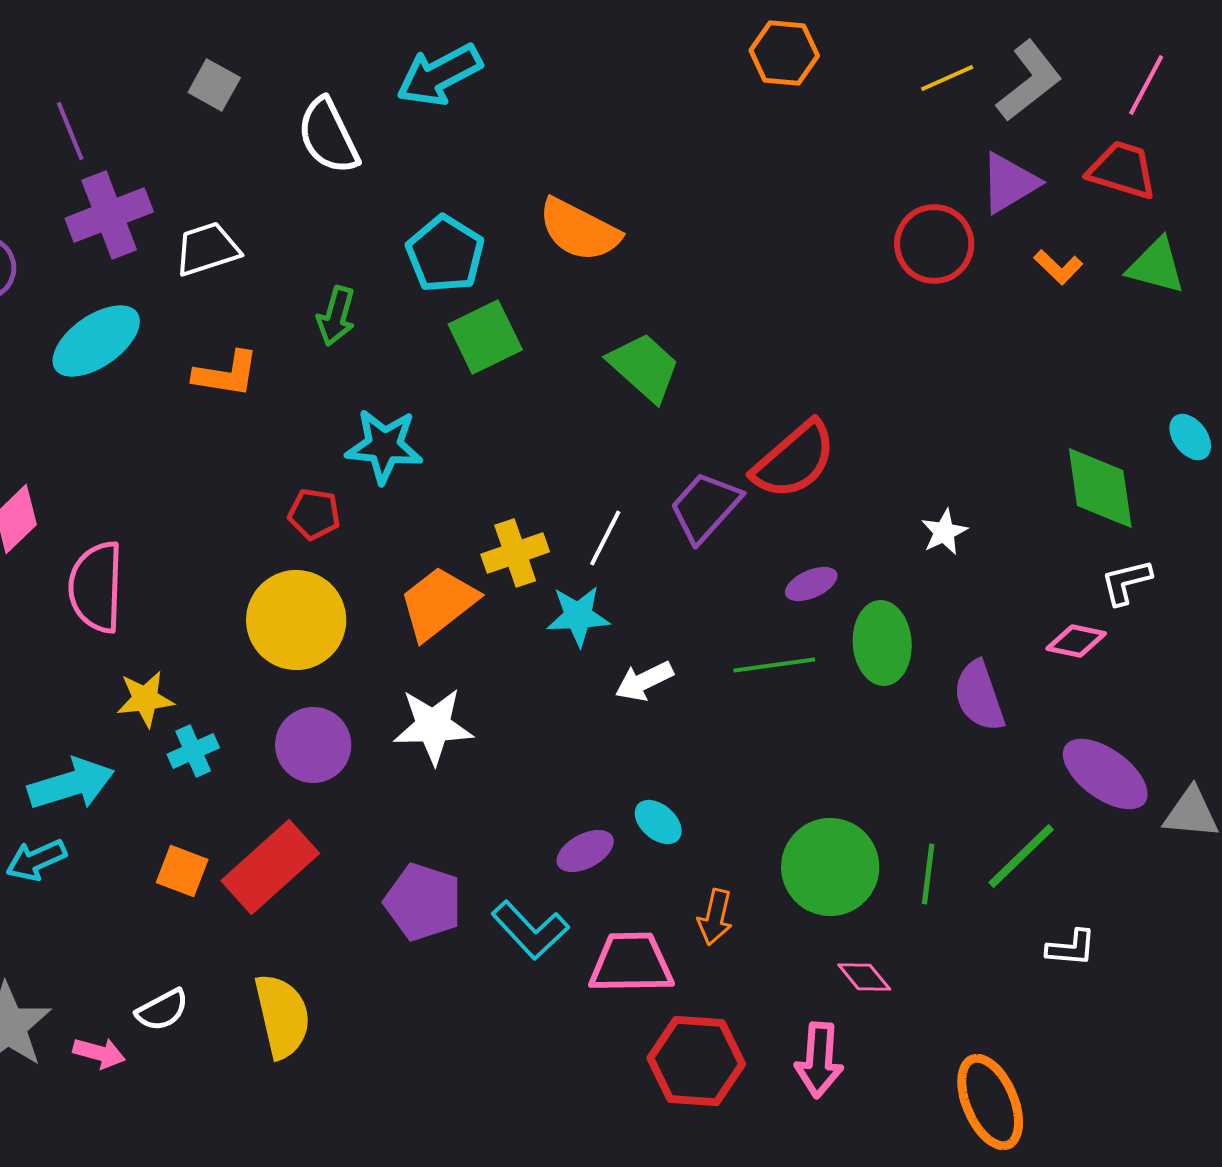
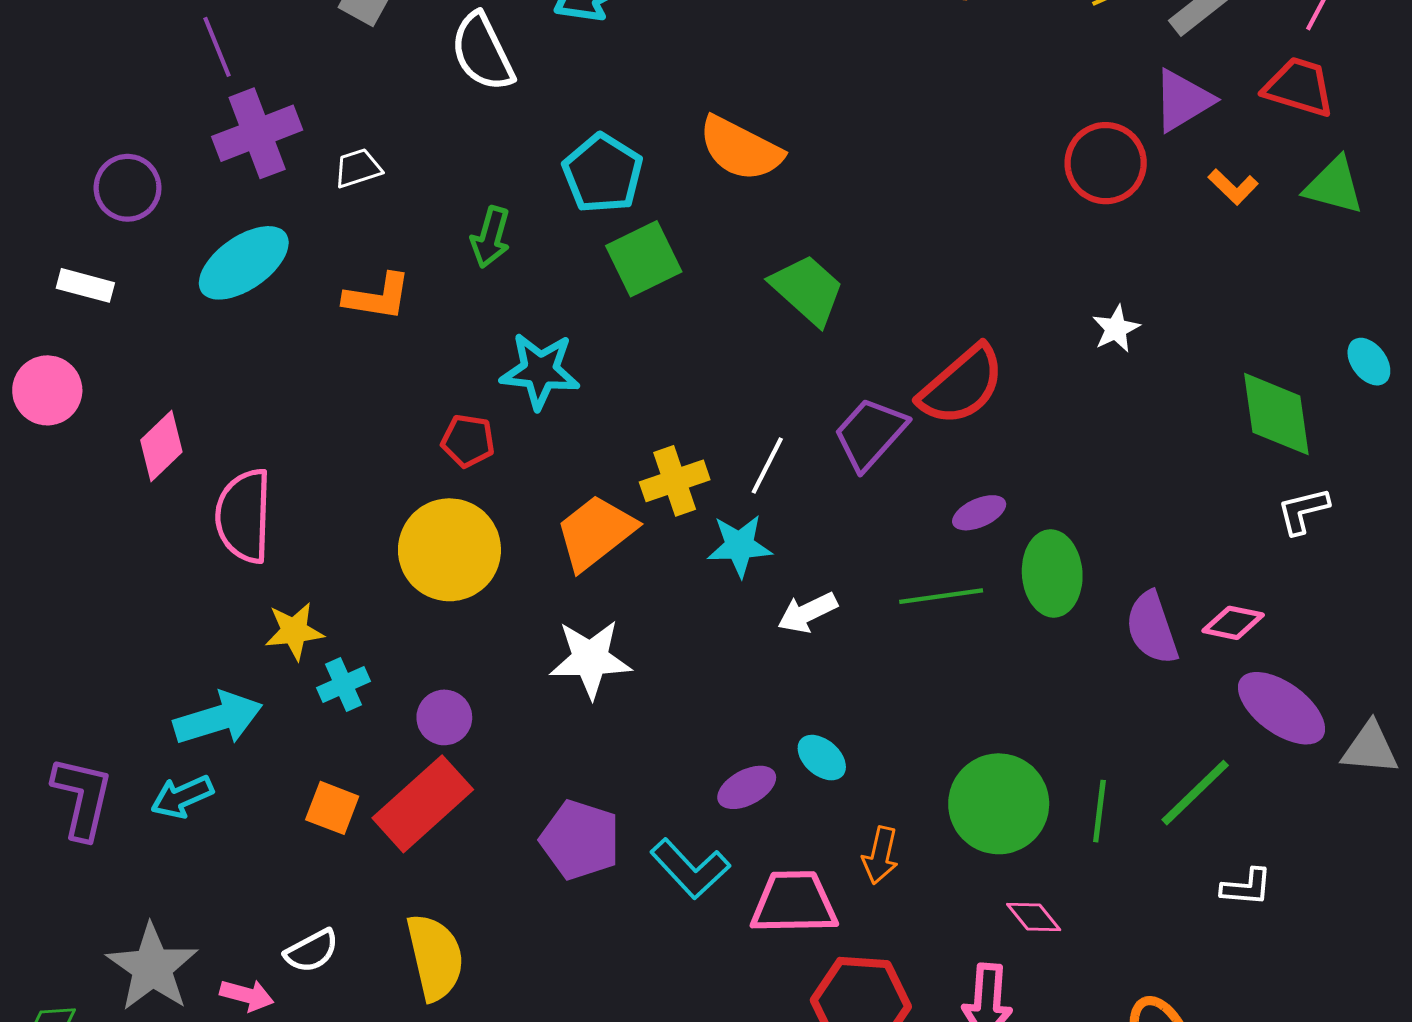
white trapezoid: (207, 249) -> (358, 168), size x0.7
white star: (944, 532) -> (1116, 329), moved
pink diamond: (1076, 641) -> (1233, 623), moved
purple circle: (313, 745) -> (444, 717), moved, size x0.7

